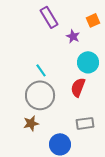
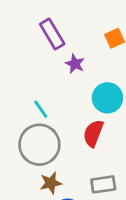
purple star: (73, 36) -> (75, 64), moved
brown star: (31, 123) -> (51, 183), moved

